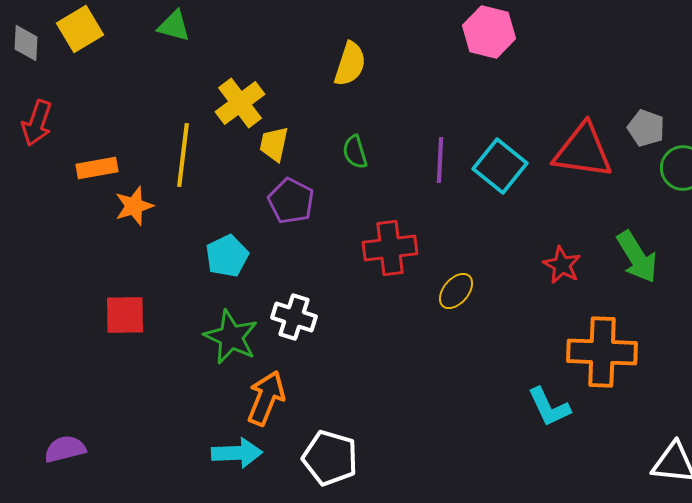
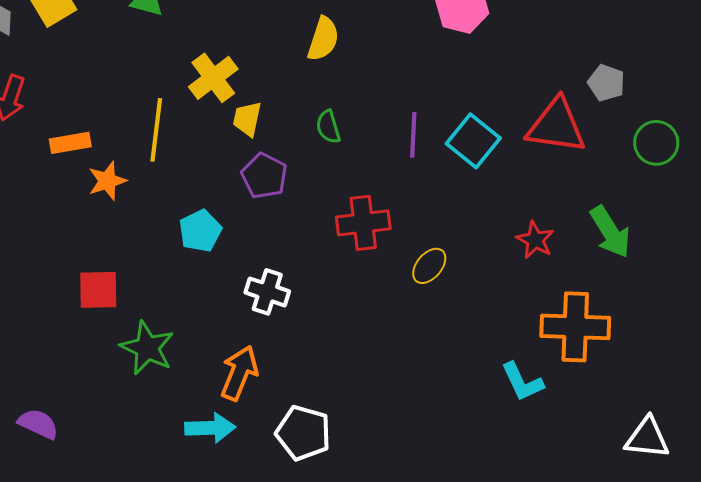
gray pentagon: (646, 128) -> (606, 83), moved
green star: (231, 337) -> (147, 348), moved
purple semicircle: (65, 449) -> (38, 424), turned 39

